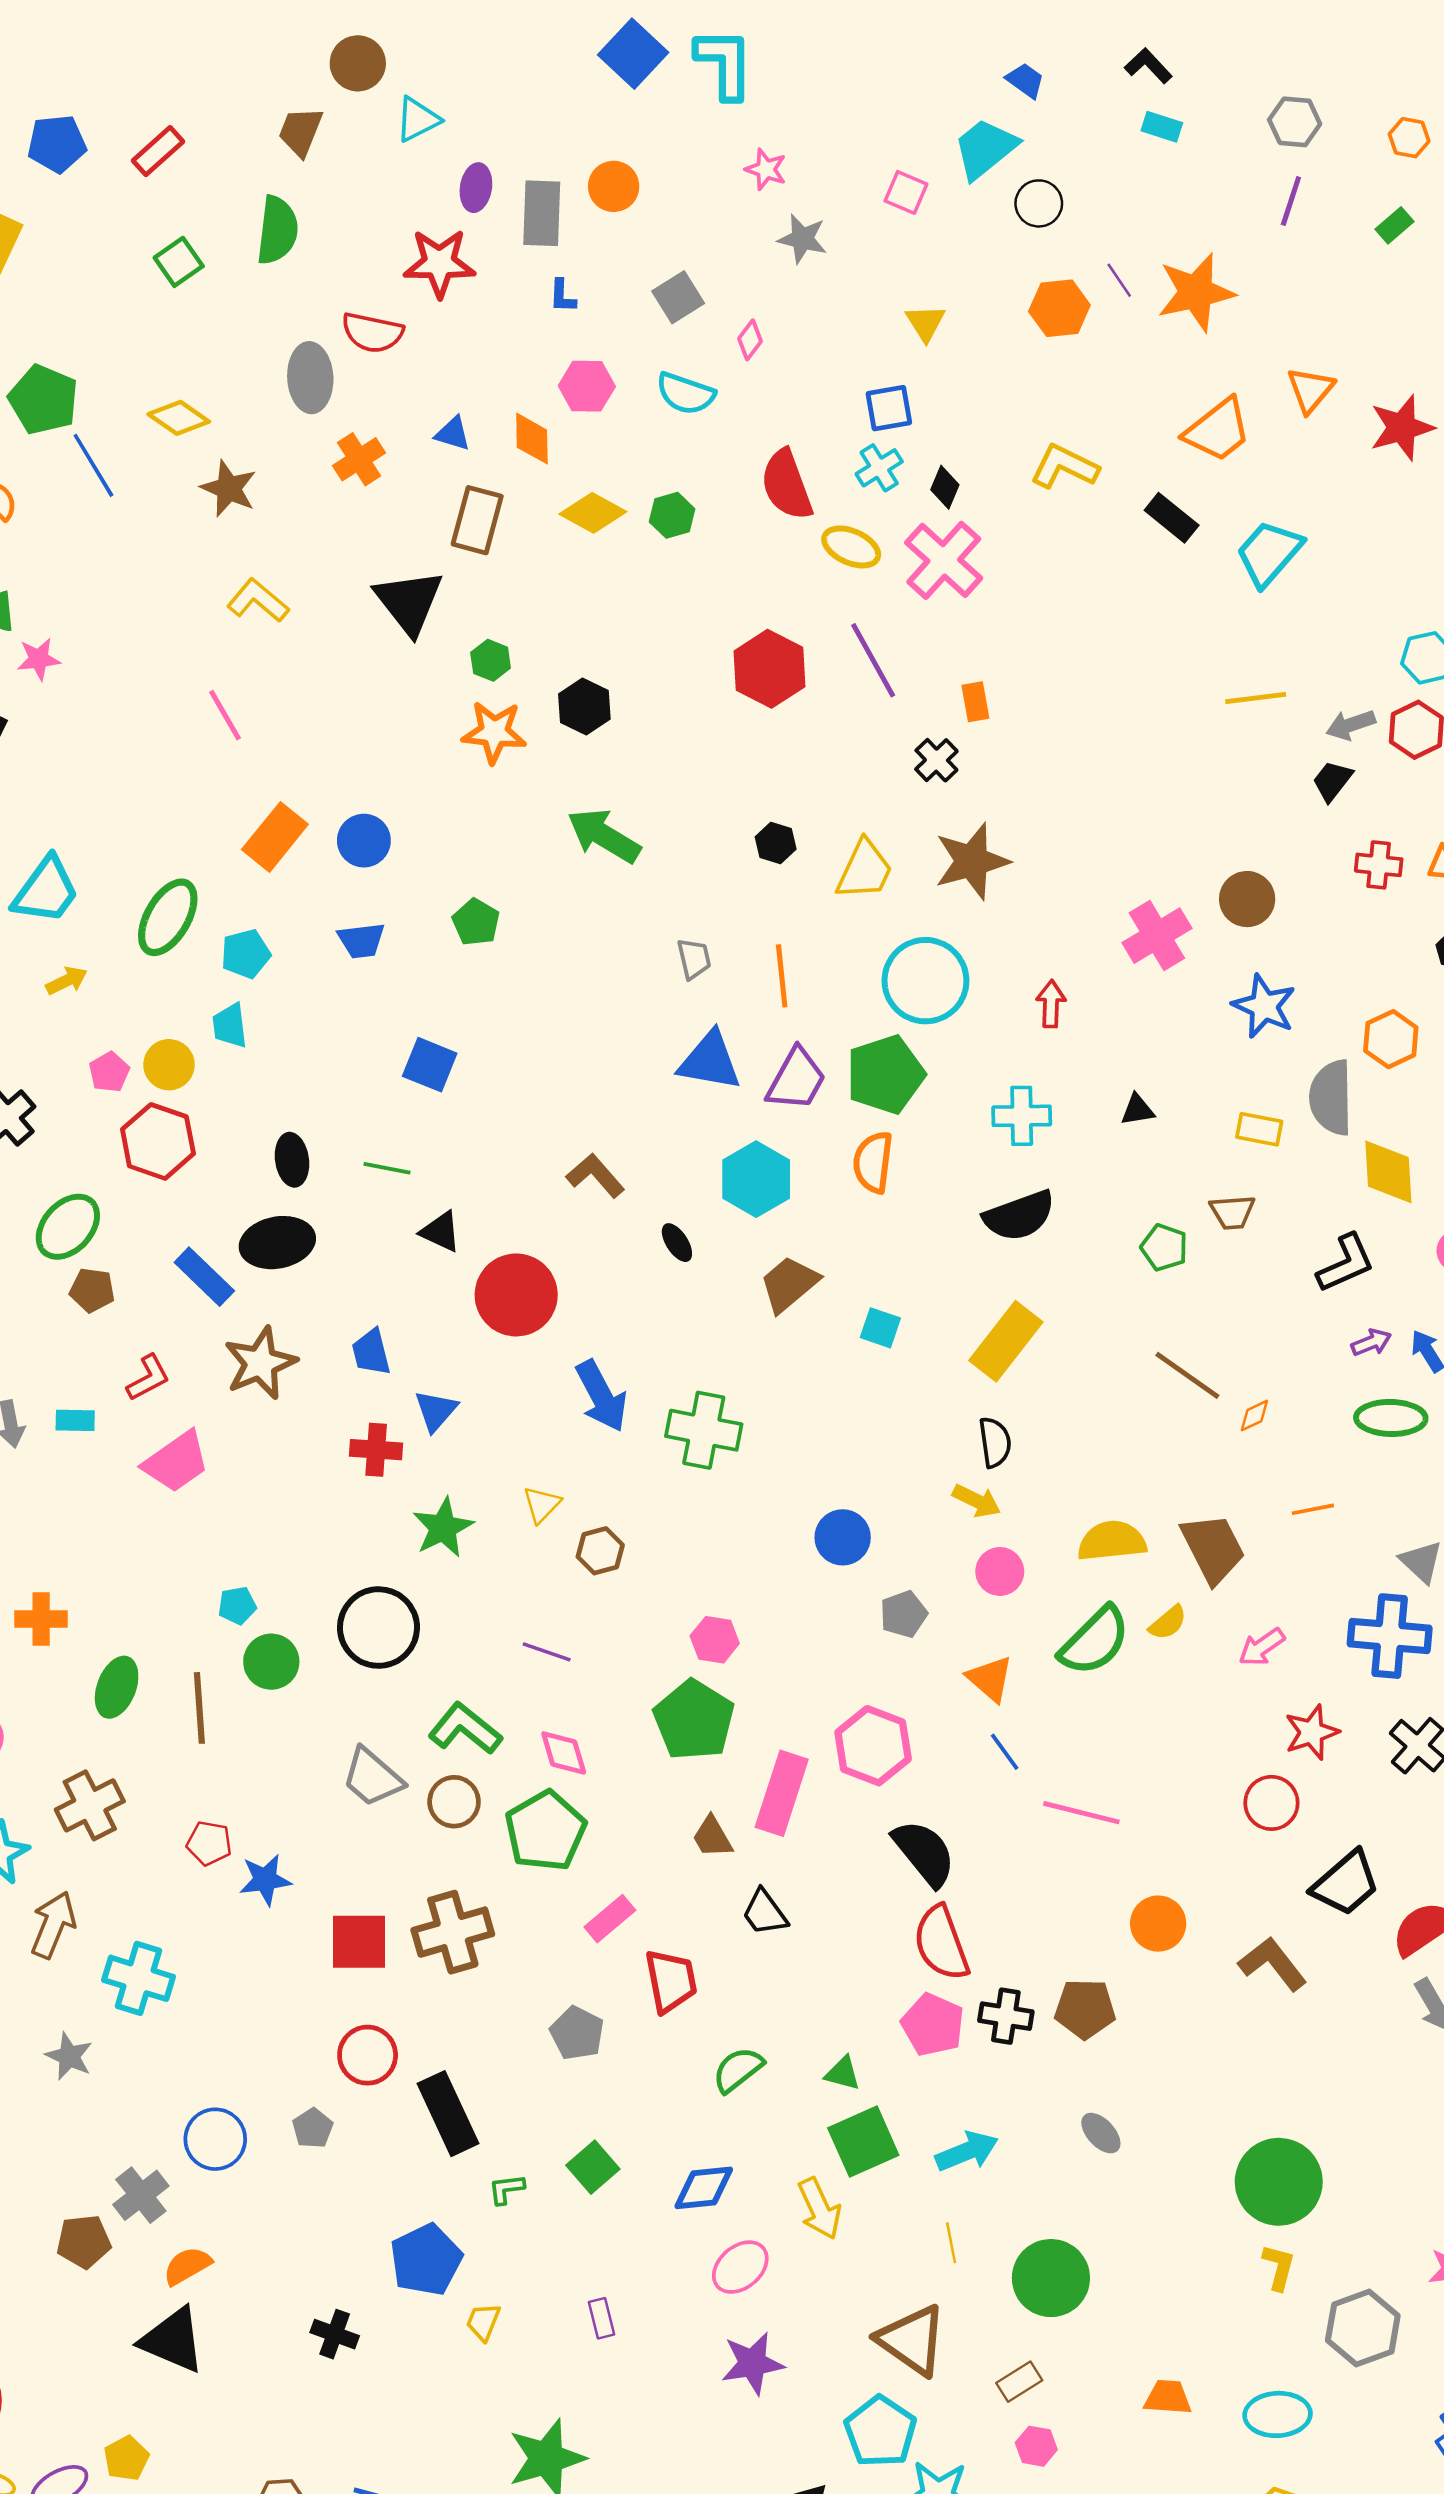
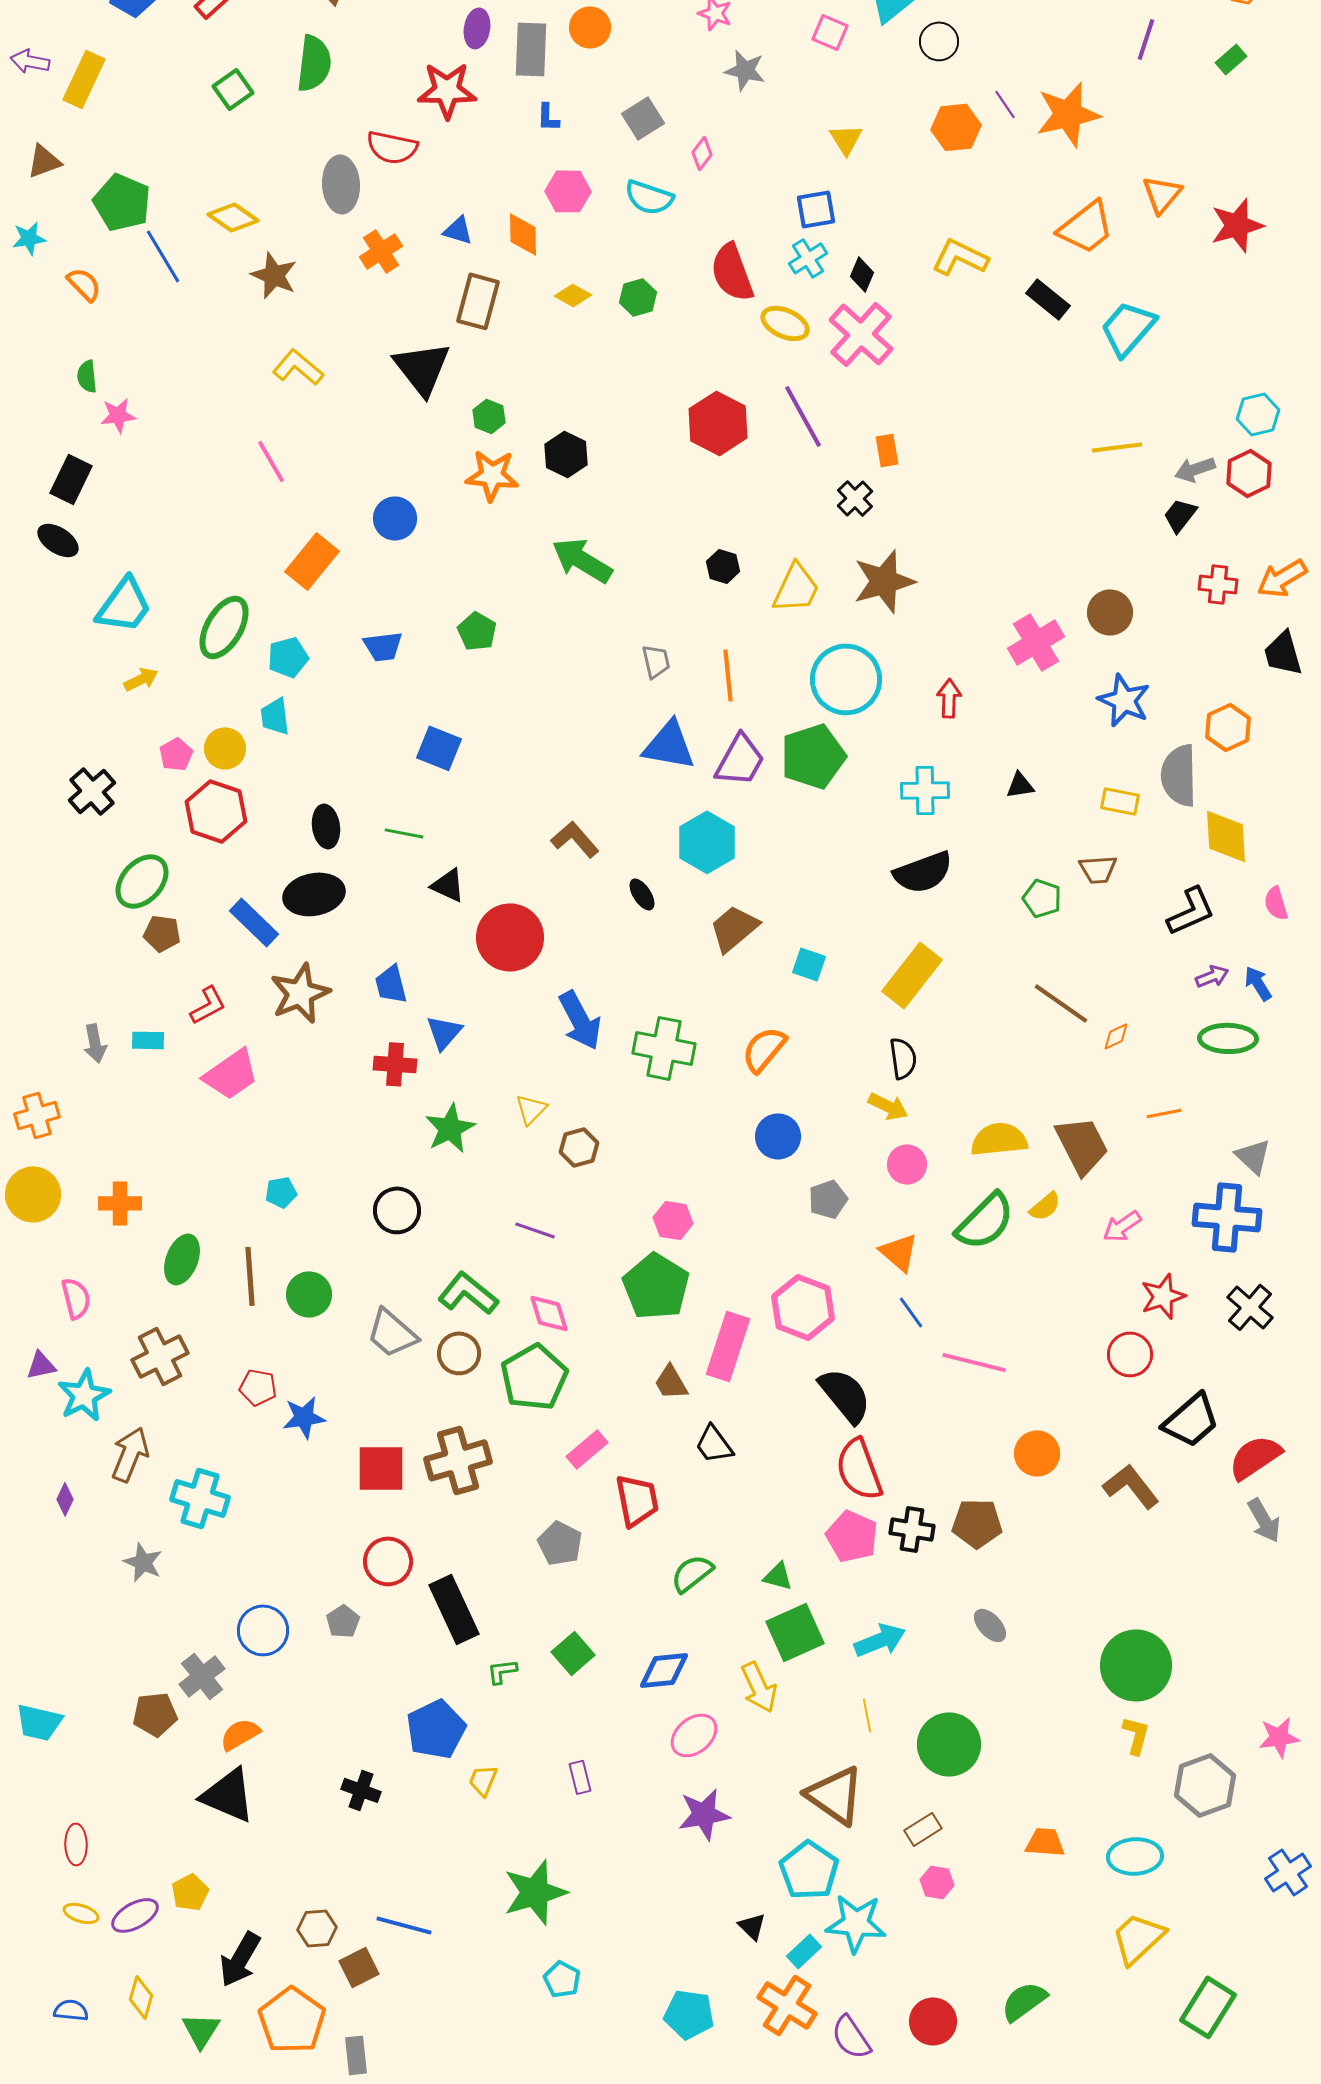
yellow diamond: (593, 513) -> (573, 295), size x0.7
blue circle: (364, 841) -> (395, 518), moved
orange semicircle: (873, 1162) -> (764, 1049), moved, turned 33
black circle: (378, 1628) -> (397, 1210), size x0.7
green circle: (271, 1662) -> (309, 1294), moved

